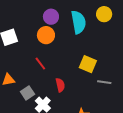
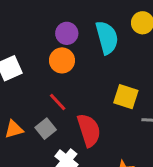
red semicircle: (60, 85) -> (89, 130), size x1.6
gray square: (27, 93) -> (46, 129), moved

